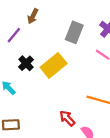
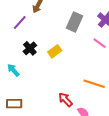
yellow rectangle: (54, 65) -> (55, 51), size x0.6

